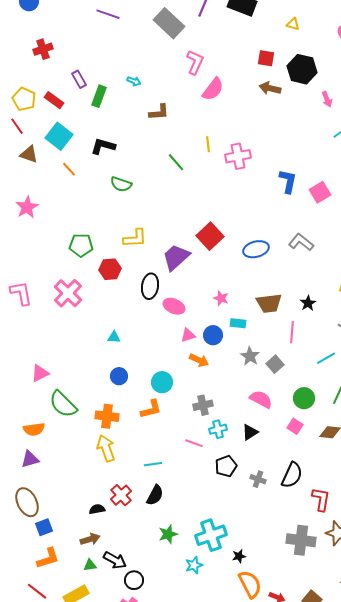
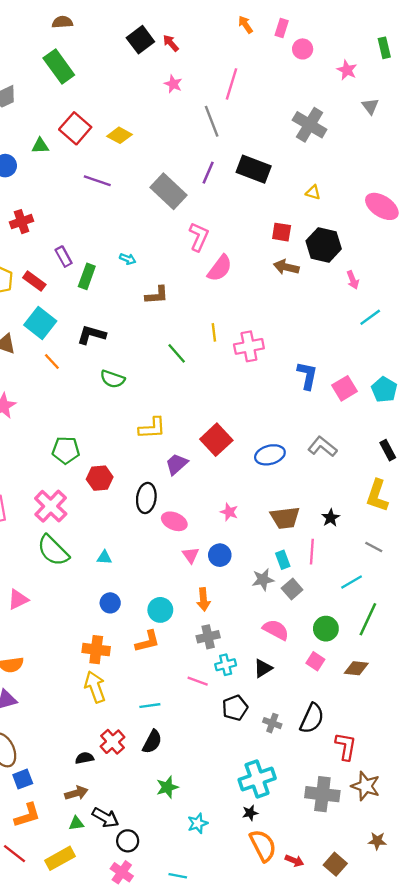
yellow L-shape: (135, 238) -> (152, 428), moved
purple trapezoid: (176, 257) -> (177, 464), size x0.7
cyan rectangle: (238, 323) -> (283, 560), moved, turned 63
pink triangle: (188, 335) -> (191, 555), turned -49
gray star: (250, 356) -> (263, 580), turned 30
orange arrow: (199, 360) -> (203, 599), moved, turned 60
green semicircle: (63, 404) -> (53, 550), moved
cyan cross: (211, 535) -> (257, 779), moved

